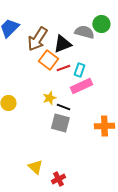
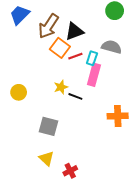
gray semicircle: (84, 32) -> (112, 47), moved
pink rectangle: (81, 86) -> (94, 75), turned -50
gray square: (60, 123) -> (49, 126), moved

